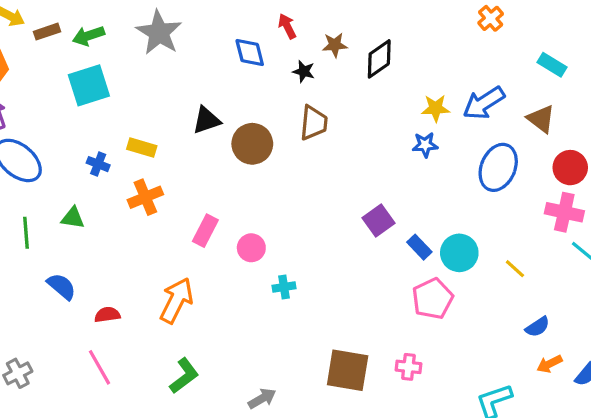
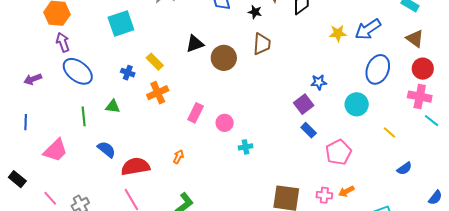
brown triangle: (541, 119) -> (415, 39), moved
blue star: (425, 145) -> (319, 82), moved
yellow rectangle: (142, 147) -> (155, 62), turned 30
blue rectangle: (419, 247) -> (309, 130), moved
cyan circle: (459, 253) -> (357, 104), moved
orange arrow: (176, 300) -> (178, 157), size x0.5
red semicircle: (107, 315) -> (135, 167), size x1.8
orange arrow: (549, 364) -> (346, 191), moved

